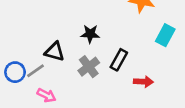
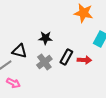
red arrow: (143, 82) -> (84, 60), moved

